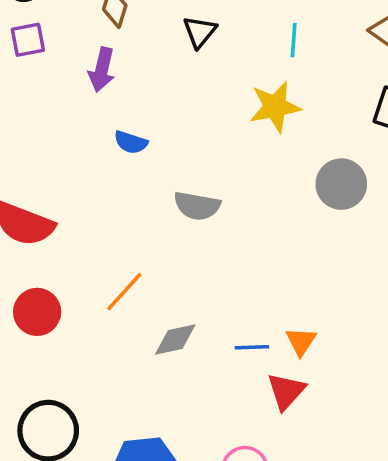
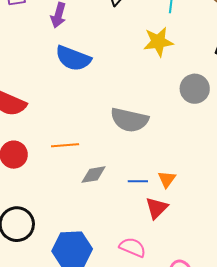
blue semicircle: (131, 142) -> (73, 58), size x1.8
gray semicircle: (197, 206) -> (129, 120), moved, size x1.4
orange line: (124, 292) -> (65, 145), turned 40

